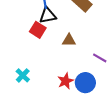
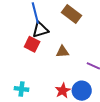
cyan cross: (23, 75) -> (22, 89), turned -32

